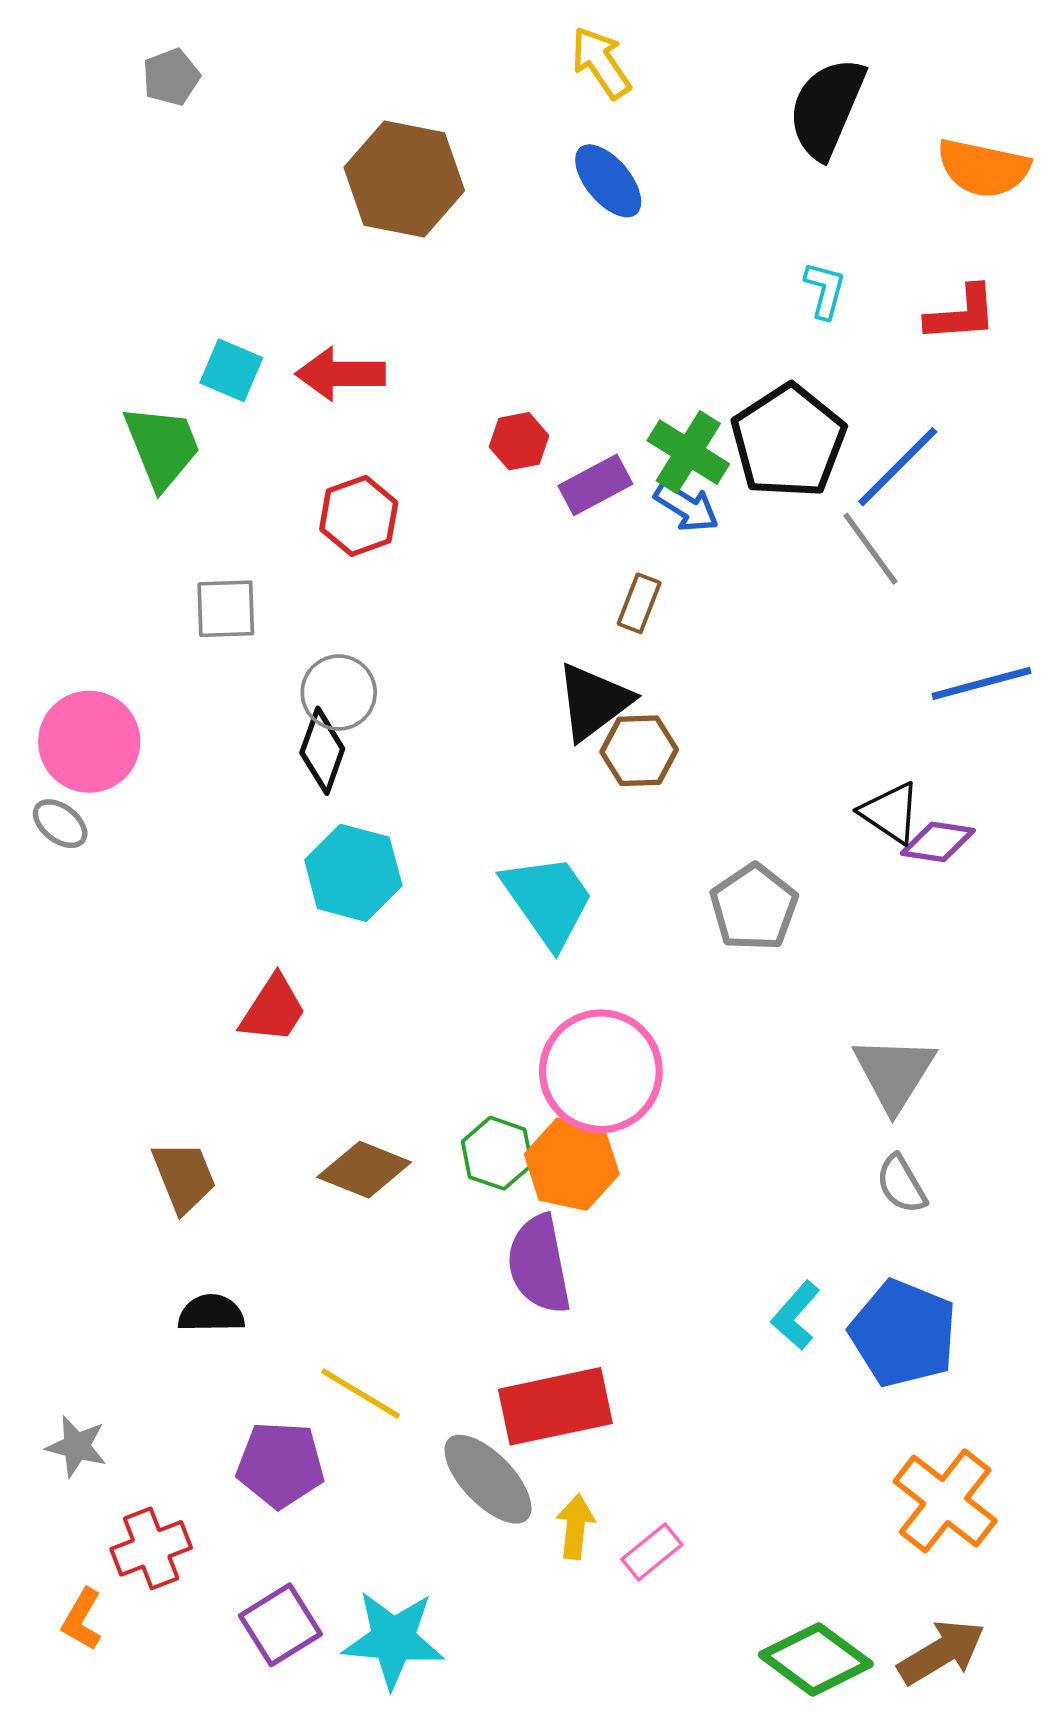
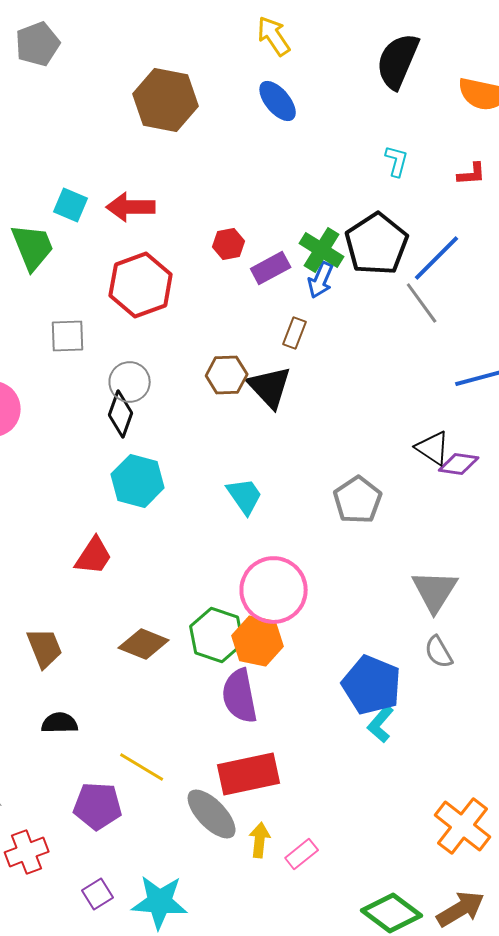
gray pentagon: (171, 77) -> (38, 44), size x1.4
red L-shape: (961, 314) -> (472, 174), size x0.7
blue arrow: (686, 507) -> (321, 280), turned 81
red hexagon: (359, 516) -> (141, 285), size x1.5
black triangle: (594, 702) -> (270, 387), turned -36
brown hexagon: (639, 751) -> (227, 375), moved
cyan trapezoid: (548, 900) -> (245, 496), size x0.7
green hexagon: (497, 1153) -> (217, 635), size x1.4
blue pentagon: (903, 1333) -> (372, 685), moved
purple square: (280, 1625) -> (98, 894), size x0.7

